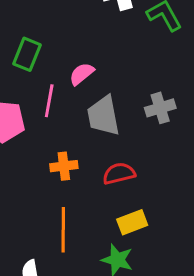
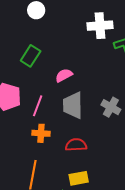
pink line: (49, 101) -> (38, 106), moved
gray cross: (160, 108) -> (111, 107), turned 36

